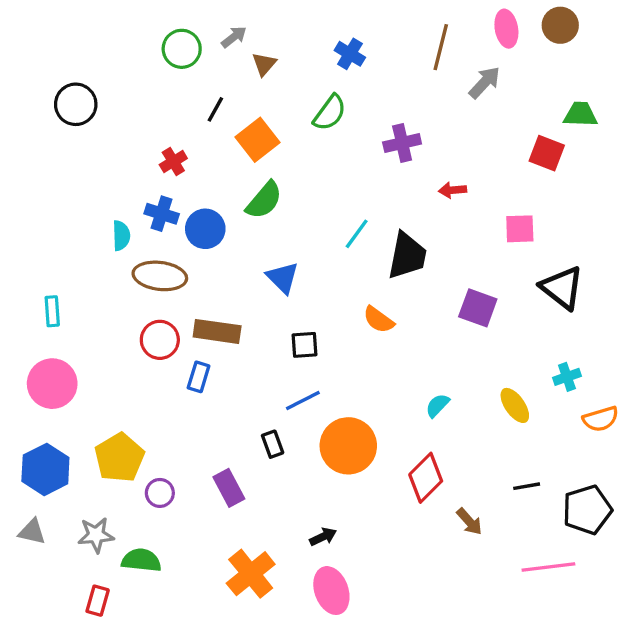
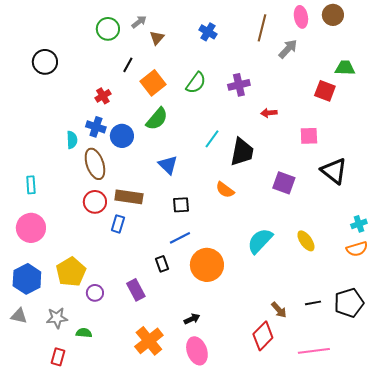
green semicircle: (330, 113) -> (196, 83), moved
brown ellipse: (160, 276) -> (95, 164), turned 64
cyan cross: (567, 377) -> (359, 224), moved
cyan semicircle: (437, 405) -> (260, 241), size x1.8
red diamond: (426, 478) -> (263, 336), moved
black line: (527, 486) -> (313, 303), moved
green semicircle: (141, 560) -> (84, 333), size x0.7
pink line: (548, 567) -> (314, 351), moved

